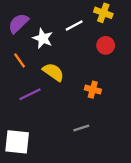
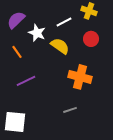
yellow semicircle: (53, 72) -> (60, 46), moved
orange cross: (93, 90) -> (80, 77), size x1.6

